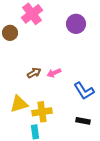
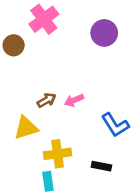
yellow triangle: (19, 104) -> (26, 128), moved
black rectangle: (83, 121) -> (101, 166), moved

